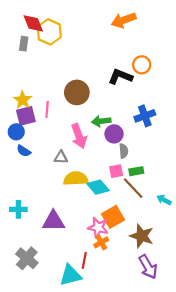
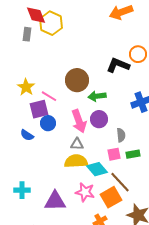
pink line: (47, 109) -> (49, 96), turned -63
purple square: (26, 116) -> (39, 109), moved
green arrow: (101, 121) -> (97, 96), moved
blue circle: (16, 132) -> (48, 123), moved
purple circle: (114, 134) -> (99, 119), moved
gray triangle: (61, 157) -> (77, 144), moved
brown line: (133, 188) -> (120, 182), moved
pink star: (98, 227) -> (85, 192), moved

